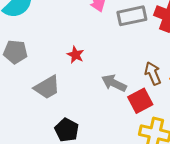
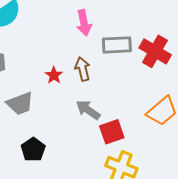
brown arrow: (153, 73) -> (83, 69), moved

